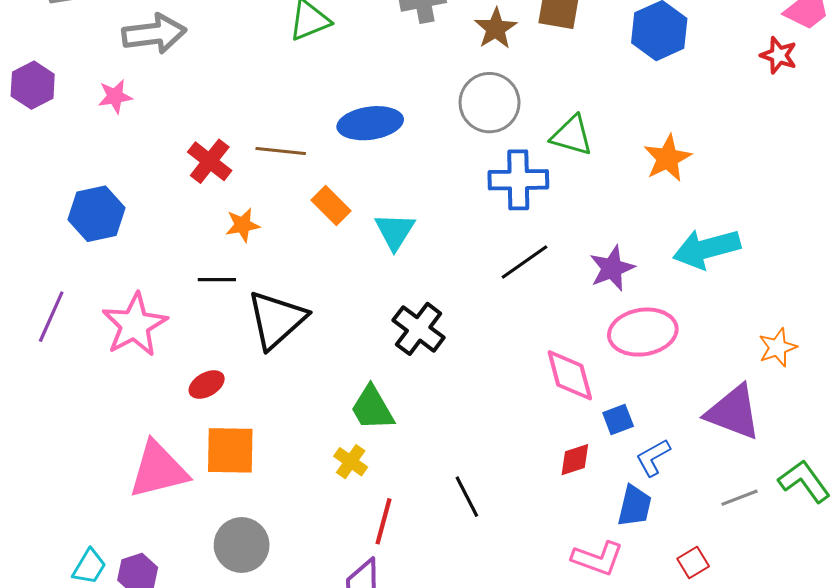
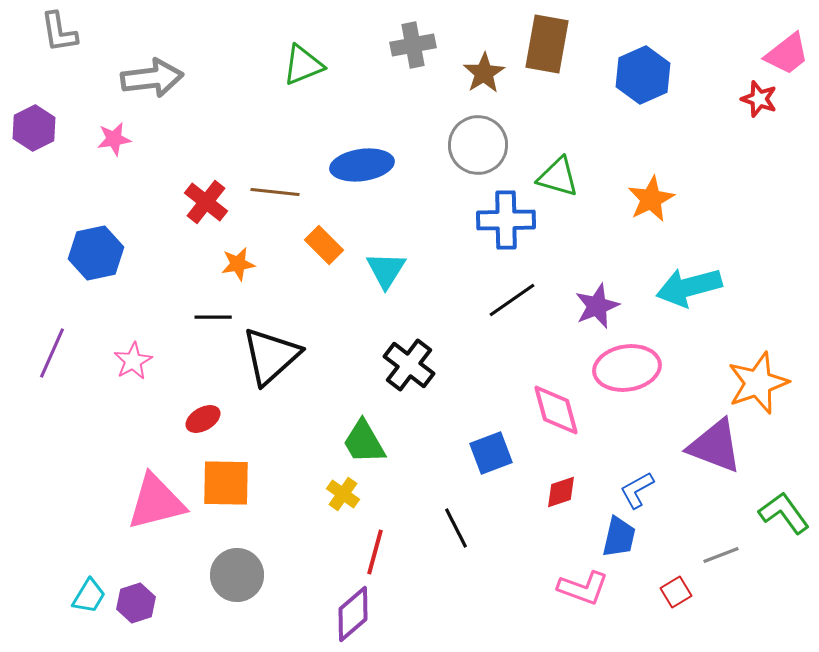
pink star: (135, 325) -> (133, 361), size x0.6
orange star: (778, 347) -> (758, 383), size x1.6
blue square: (618, 419) -> (491, 453), moved, size x1.4
gray line: (740, 498) -> (721, 555), moved

